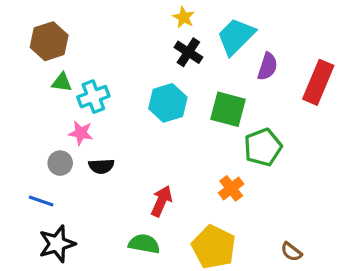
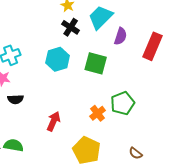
green pentagon: (263, 147) -> (123, 103), moved
green semicircle: (144, 244) -> (14, 145), moved

